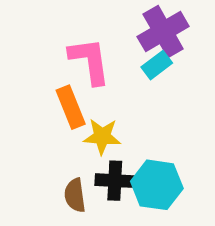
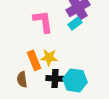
orange rectangle: (71, 107) -> (34, 60), moved
brown semicircle: (75, 195) -> (22, 79), moved

